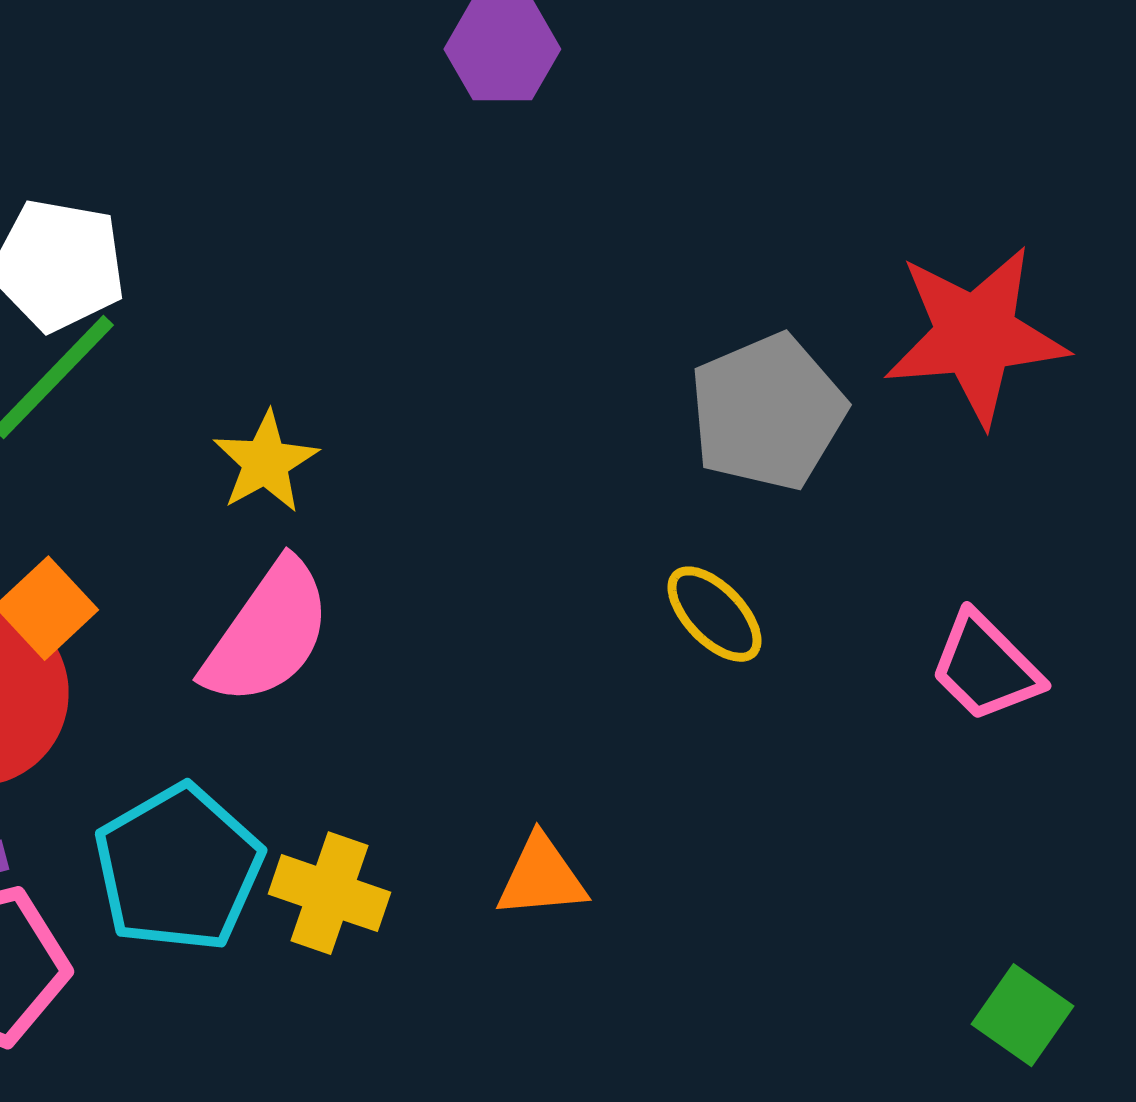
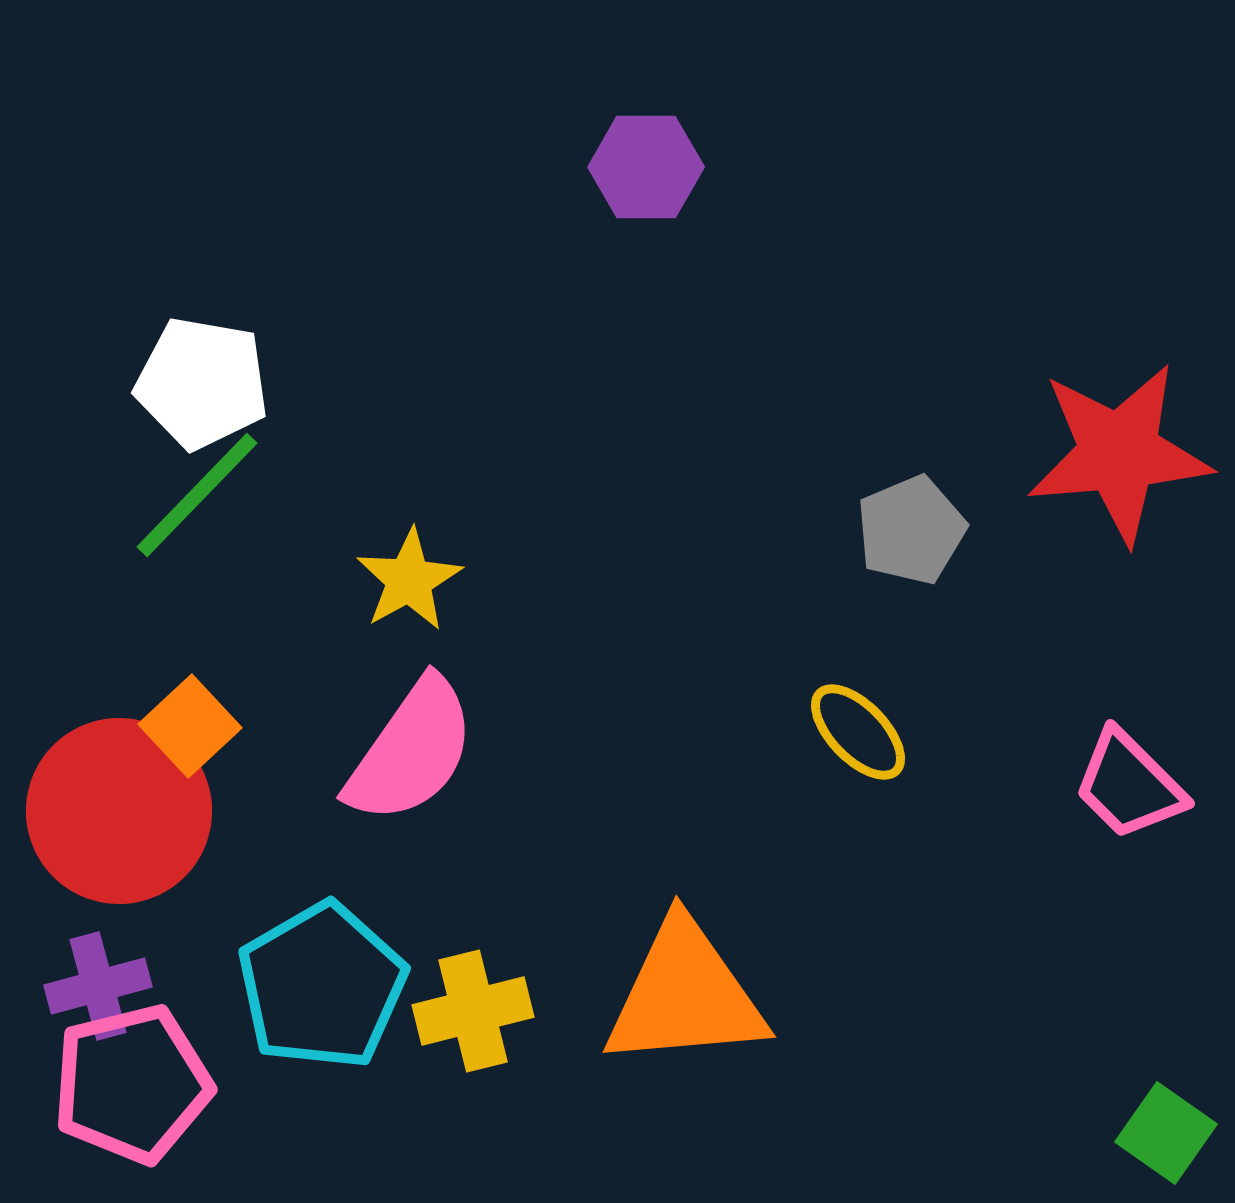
gray pentagon: (767, 412) -> (911, 530), size x0.7
orange triangle: (541, 877) -> (685, 995), size x1.8
yellow cross: (329, 893) -> (473, 1011), turned -33

